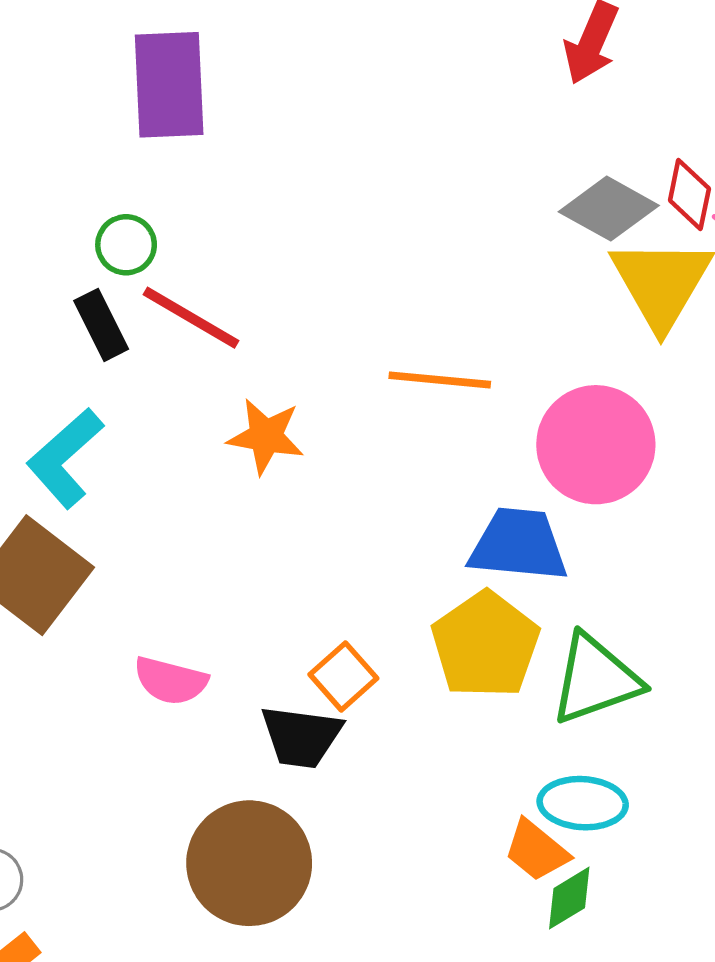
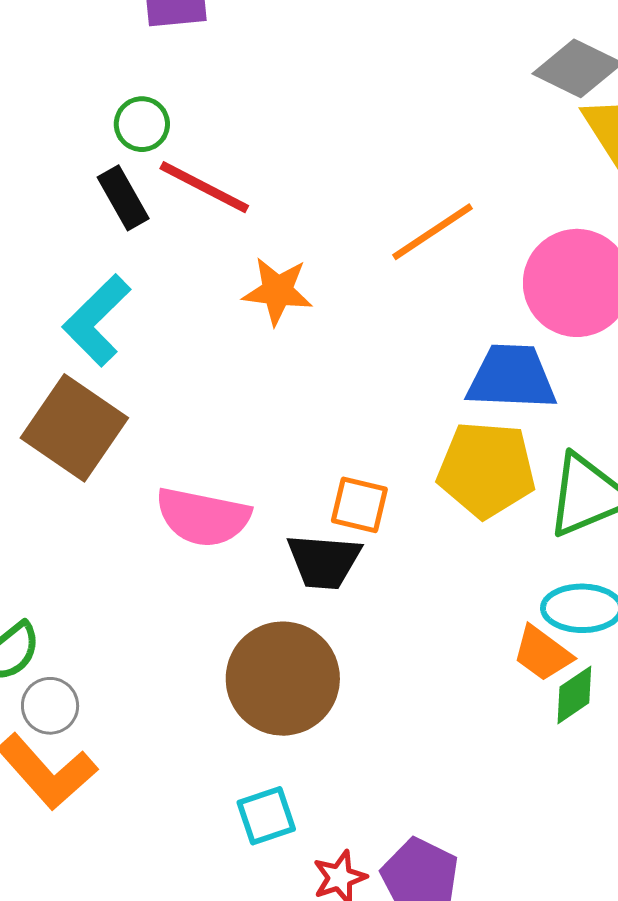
orange line: (440, 380) -> (432, 232), turned -36
yellow pentagon: (485, 645) -> (486, 470), turned -30
orange square: (343, 676) -> (359, 505), turned -32
pink semicircle: (171, 681) -> (203, 517), size x1.4

